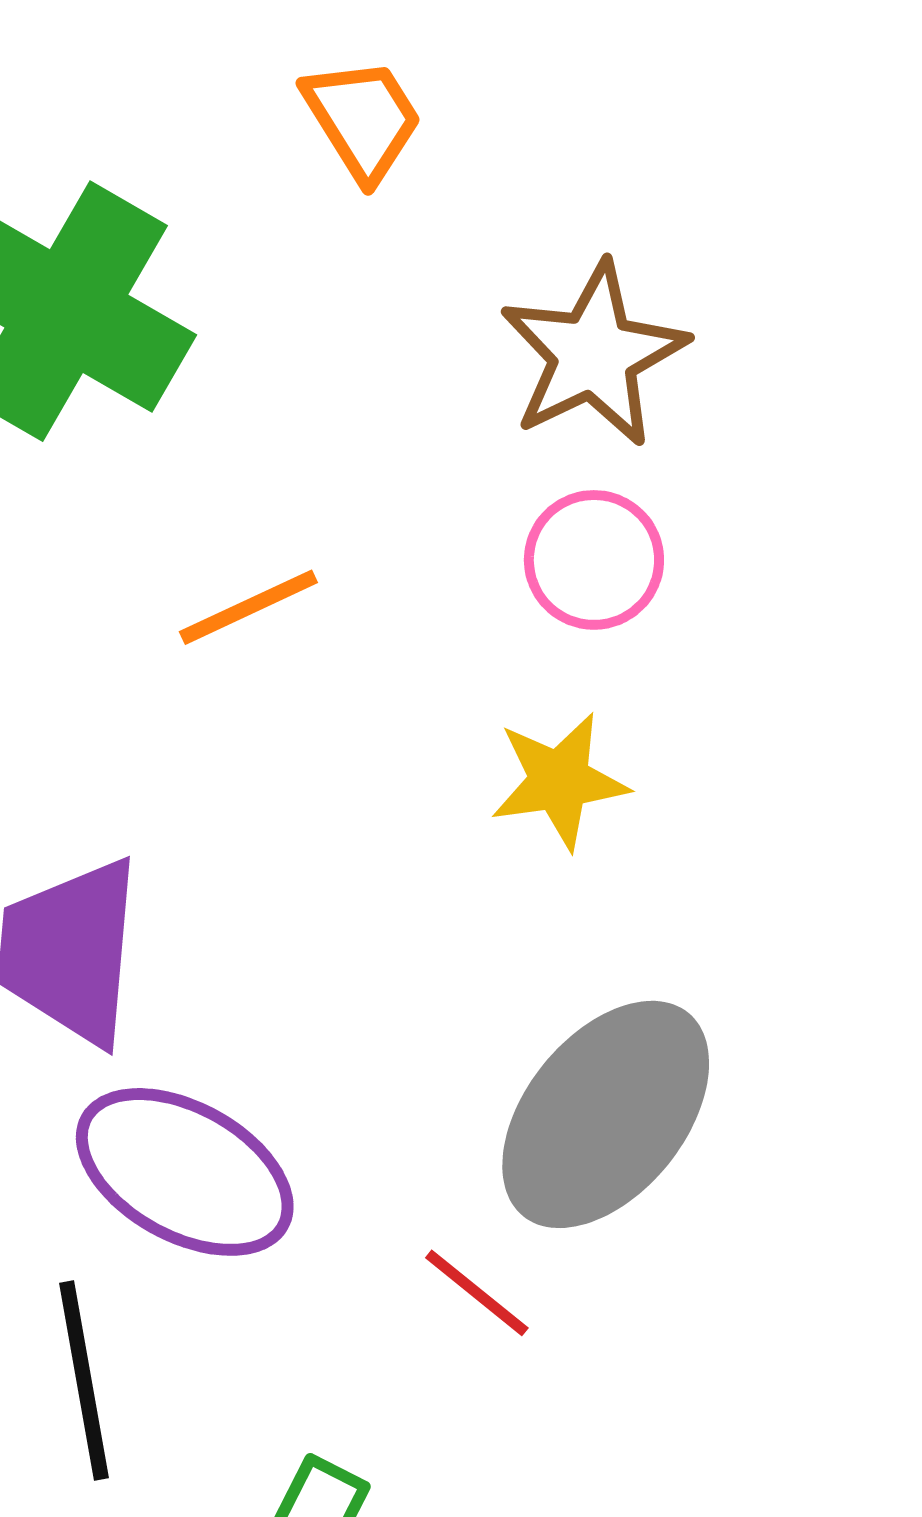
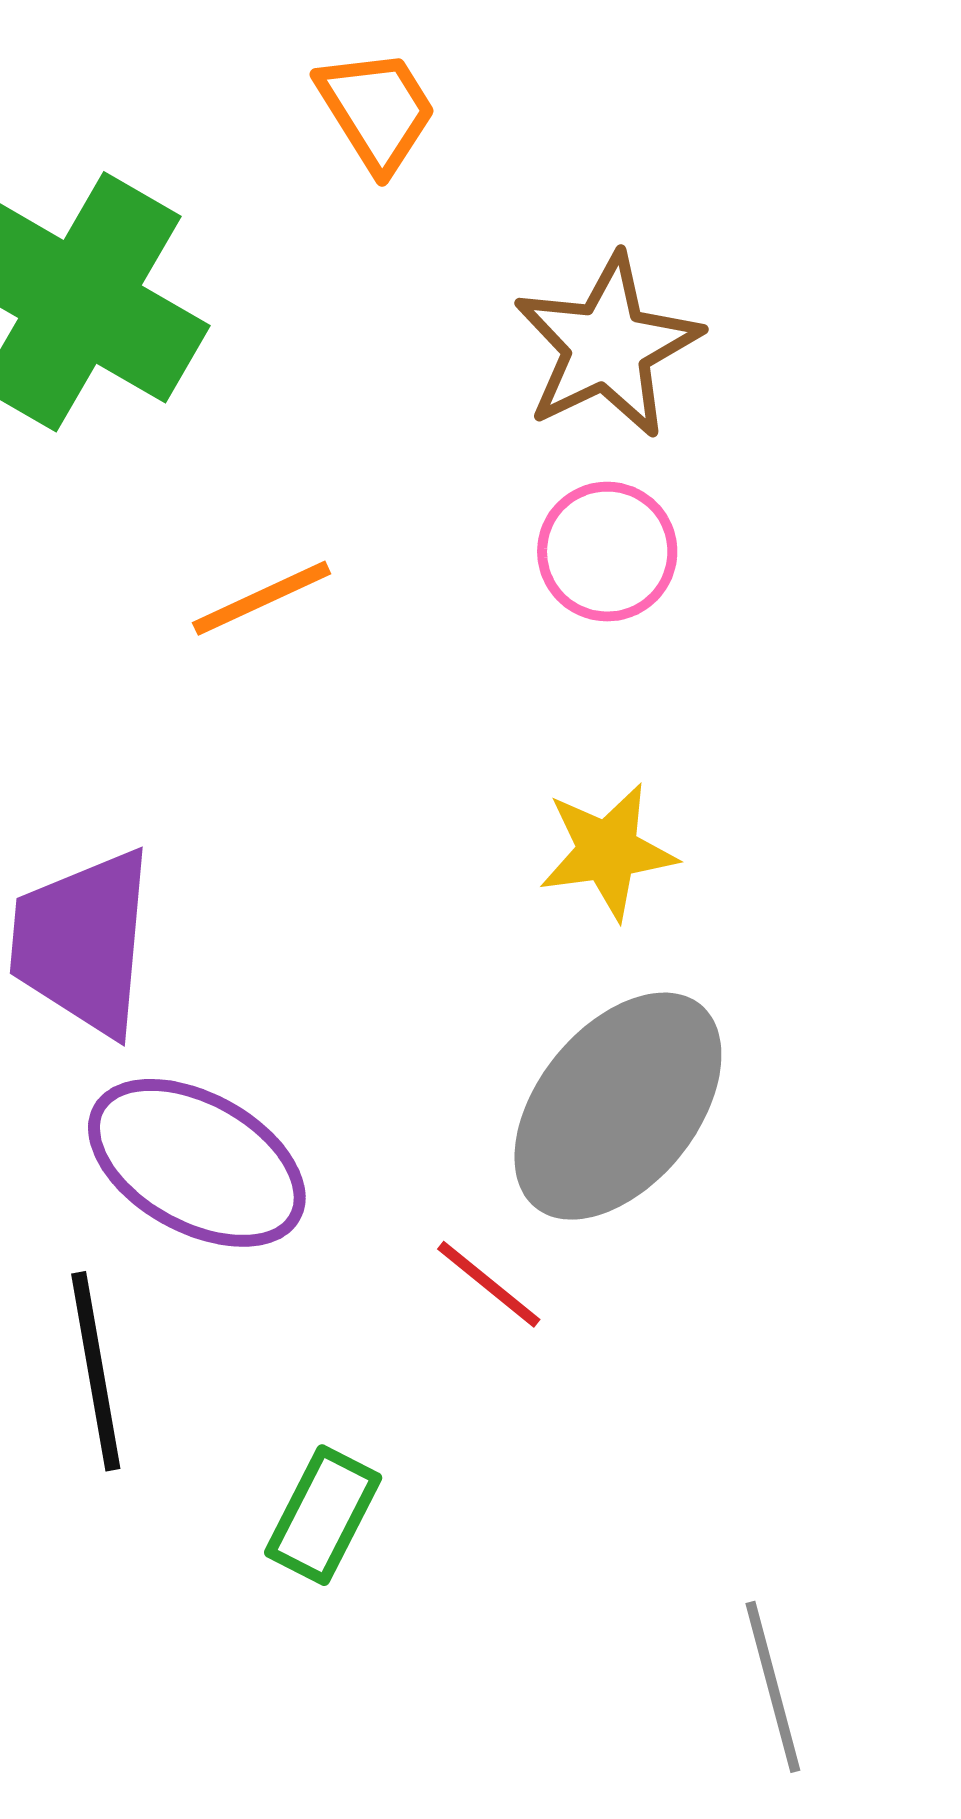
yellow star: (559, 781) -> (608, 851), moved

